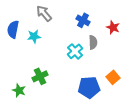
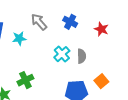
gray arrow: (44, 13) -> (39, 22), moved
gray semicircle: (93, 42) -> (82, 56), moved

